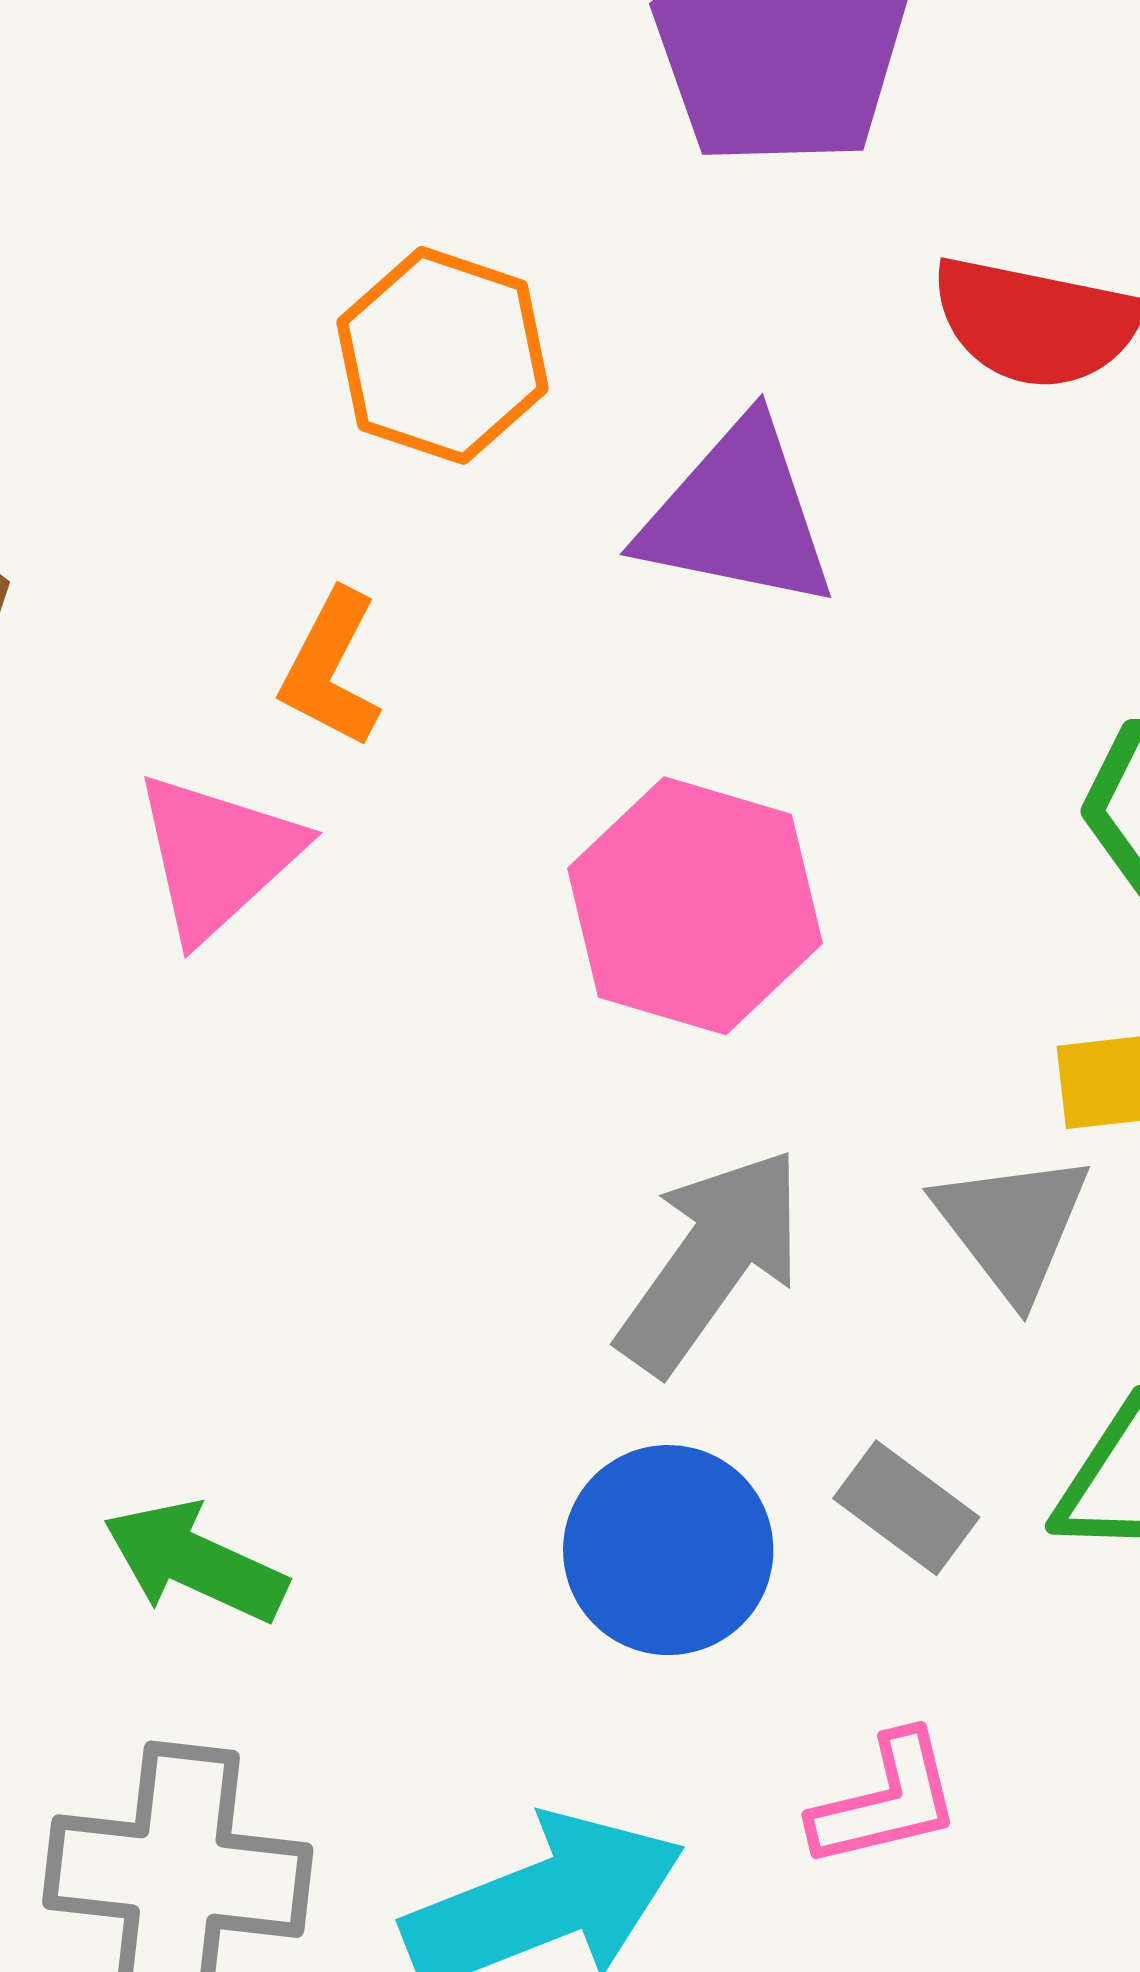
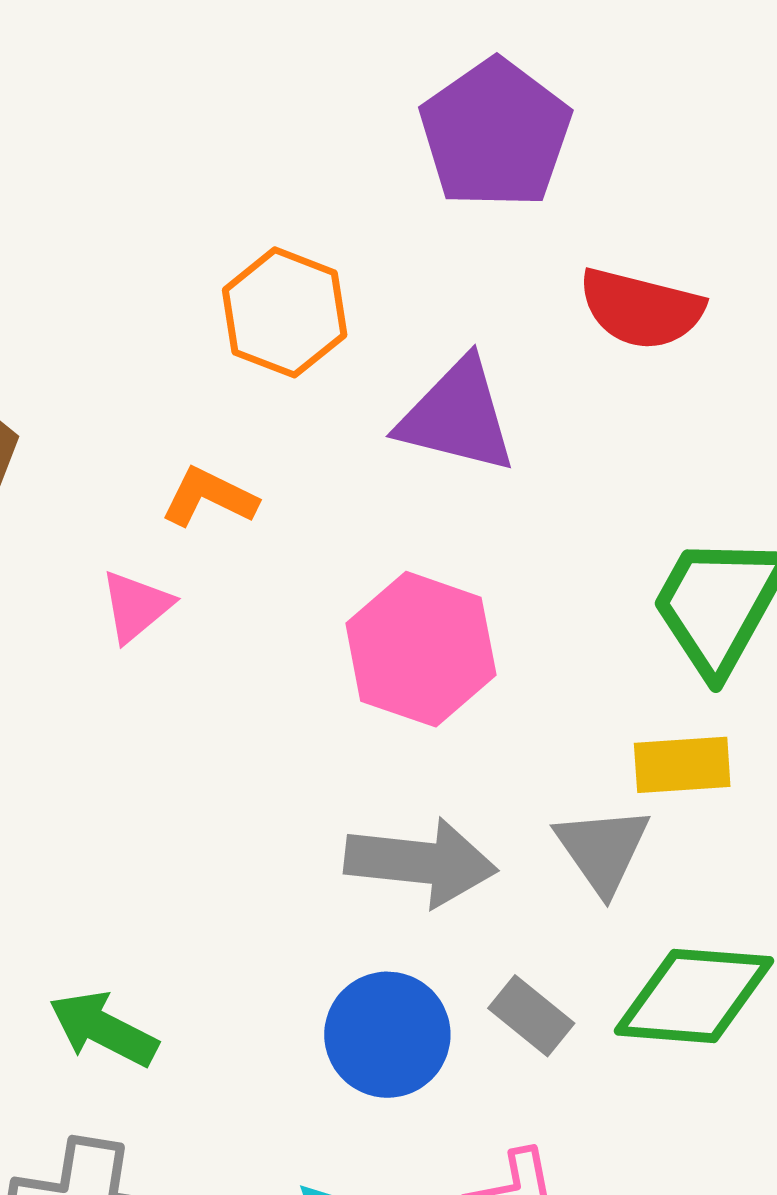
orange L-shape: (331, 669) -> (209, 497), turned 86
pink triangle: (217, 856) -> (136, 606), size x0.7
gray arrow: (711, 1261) -> (421, 862), turned 58

